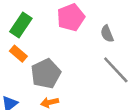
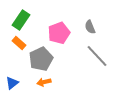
pink pentagon: (71, 17) -> (59, 33), moved

